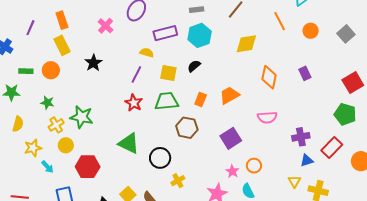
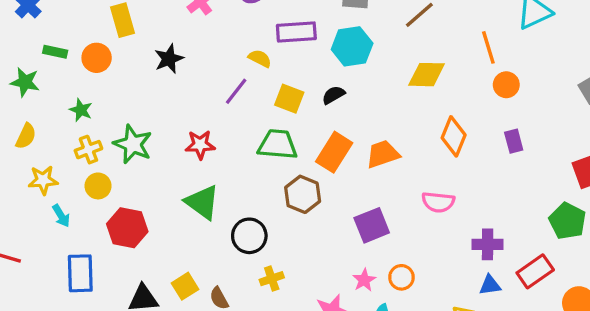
orange circle: (311, 31) -> (506, 85), moved
orange rectangle: (201, 100) -> (334, 152), size x1.6
red star: (134, 103) -> (200, 145), moved, turned 30

